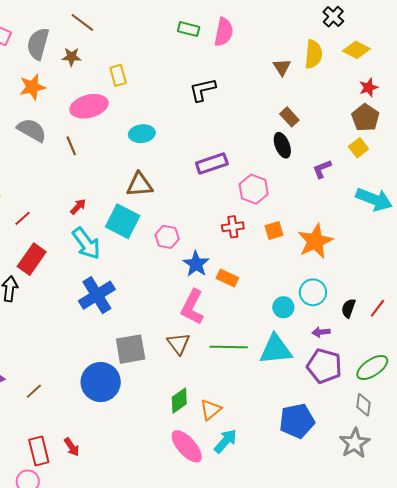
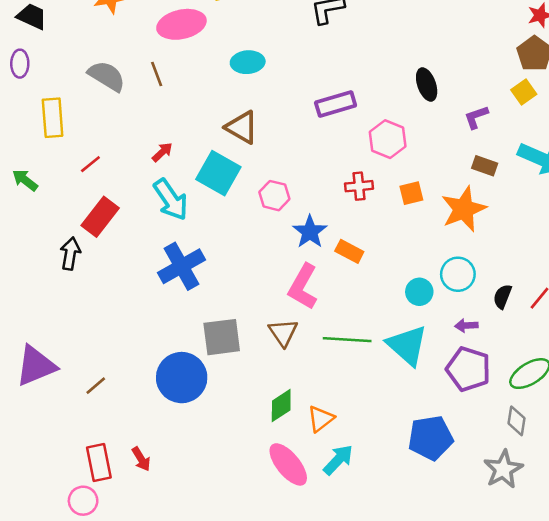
brown rectangle: (289, 117) -> (485, 166), moved, turned -30
gray semicircle: (32, 130) -> (107, 76), moved
brown triangle: (139, 185) -> (242, 127), turned 32
cyan triangle: (276, 350) -> (407, 345), turned 45

